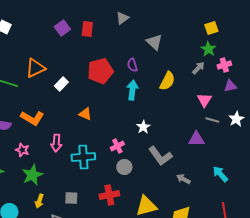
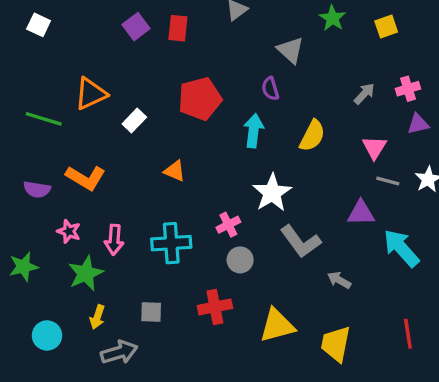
green star: (208, 49) -> (332, 18), moved
purple semicircle: (132, 65) -> (270, 89), moved
yellow semicircle: (167, 81) -> (312, 136), moved
white star: (143, 127) -> (272, 193), size x1.6
pink arrow: (56, 143) -> (114, 240), moved
cyan arrow: (220, 174) -> (401, 248), moved, size x1.4

